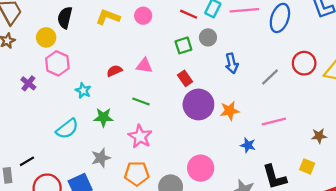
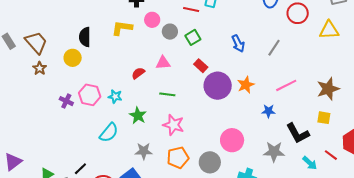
gray circle: (208, 37) -> (170, 32), moved
pink hexagon: (57, 63) -> (90, 95), moved
red circle: (304, 63) -> (298, 13), moved
green star: (103, 117) -> (138, 116), turned -30
brown star: (319, 136) -> (328, 89), size x1.6
gray star: (101, 158) -> (144, 151), turned 30

